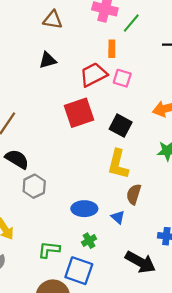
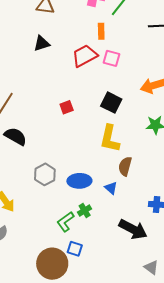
red square: (79, 113) -> (67, 107), moved, size x0.5
gray hexagon: (34, 186) -> (45, 174), moved
green L-shape: (49, 250) -> (65, 222), moved, turned -40
blue square: (79, 271) -> (75, 249), moved, size x0.6

